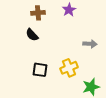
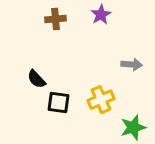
black semicircle: (32, 35) -> (36, 79), moved

